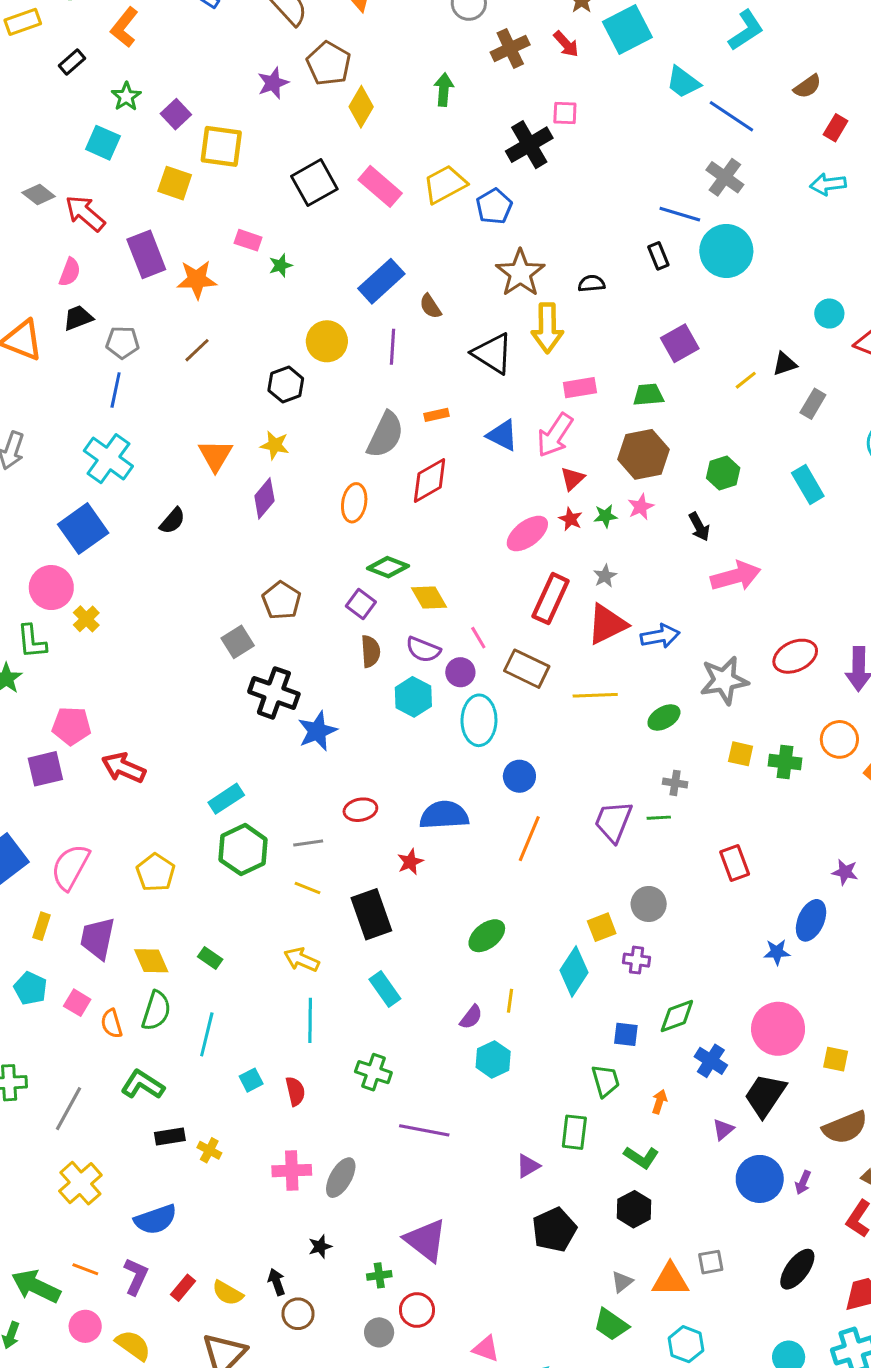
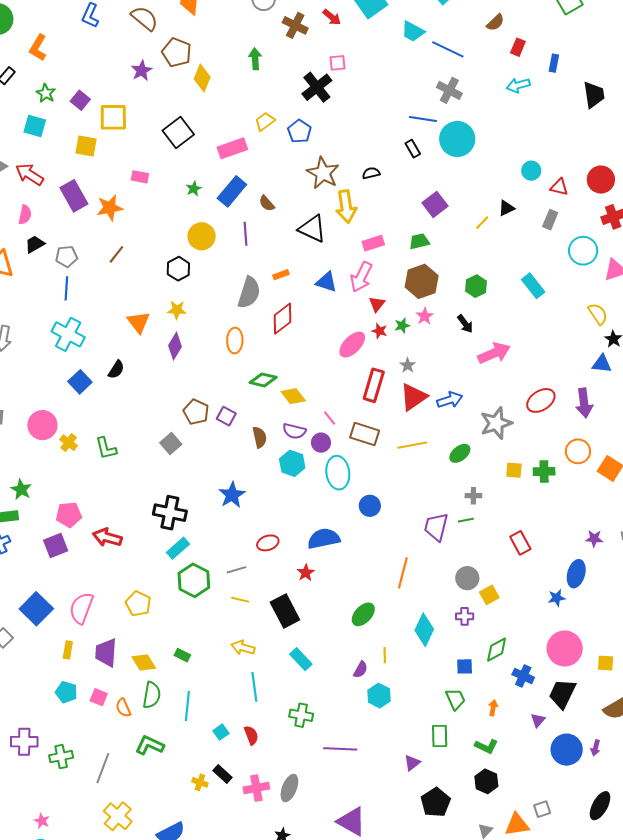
brown cross: (510, 48) -> (295, 25), turned -30
yellow trapezoid: (445, 184) -> (265, 121), size x0.7
pink rectangle: (380, 186) -> (232, 148), moved, turned -52
green star: (281, 265) -> (194, 189), moved
gray rectangle: (813, 404) -> (550, 220), moved
blue square: (83, 529) -> (80, 382), moved, size x0.7
purple square: (361, 604) -> (226, 416), moved
green L-shape: (32, 641) -> (106, 448), moved
black cross: (274, 693) -> (170, 513), moved
orange line: (529, 839) -> (403, 573), moved
yellow square: (602, 927) -> (489, 595), moved
black rectangle: (170, 1136) -> (222, 774), moved, turned 60

